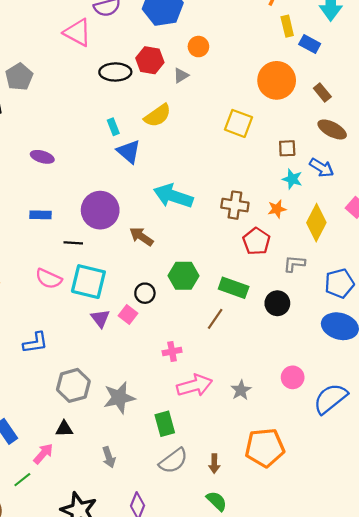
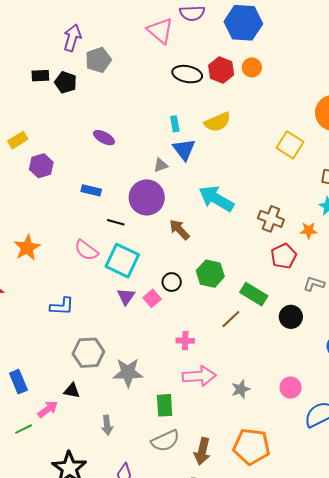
orange circle: (198, 47) -> (252, 67), moved
gray triangle: (181, 75) -> (161, 165), moved
brown arrow: (214, 464) -> (202, 451), size x1.5

